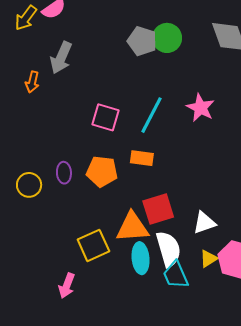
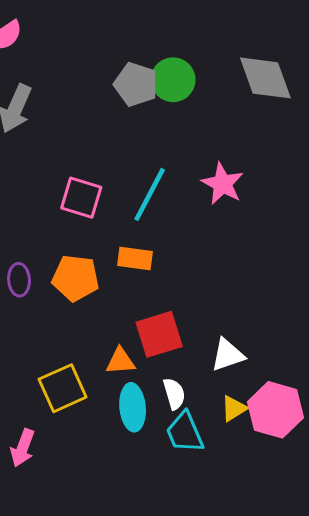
orange triangle: (132, 227) -> (120, 361), size x0.6
white semicircle: (168, 249) -> (174, 394), size x0.6

